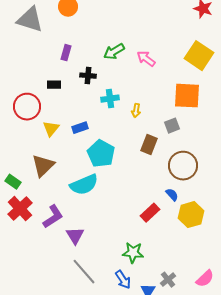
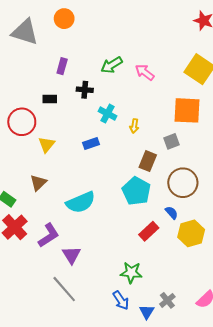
cyan cross: (110, 99) -> (108, 114), turned 36
blue rectangle: (80, 128) -> (91, 143), moved
cyan pentagon: (101, 154) -> (136, 191), moved
brown triangle: (43, 166) -> (38, 183), size x0.7
gray line: (84, 272) -> (64, 289), moved

